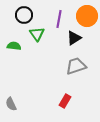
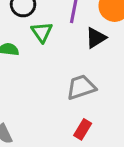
gray trapezoid: (76, 66) -> (81, 87), moved

